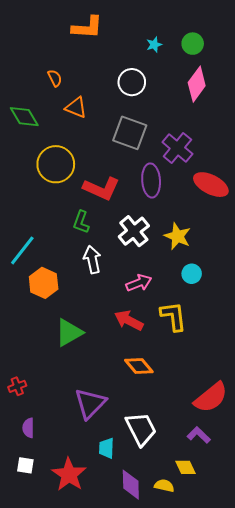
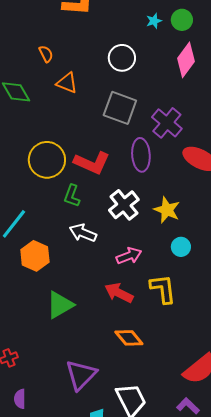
cyan star: (154, 45) -> (154, 21), moved
yellow circle: (56, 164) -> (47, 160), moved
white arrow: (92, 260) -> (83, 233), turned -56

